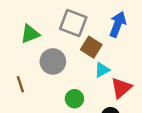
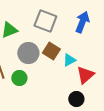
brown square: (91, 47) -> (51, 51), moved
green circle: (74, 99) -> (19, 78), moved

